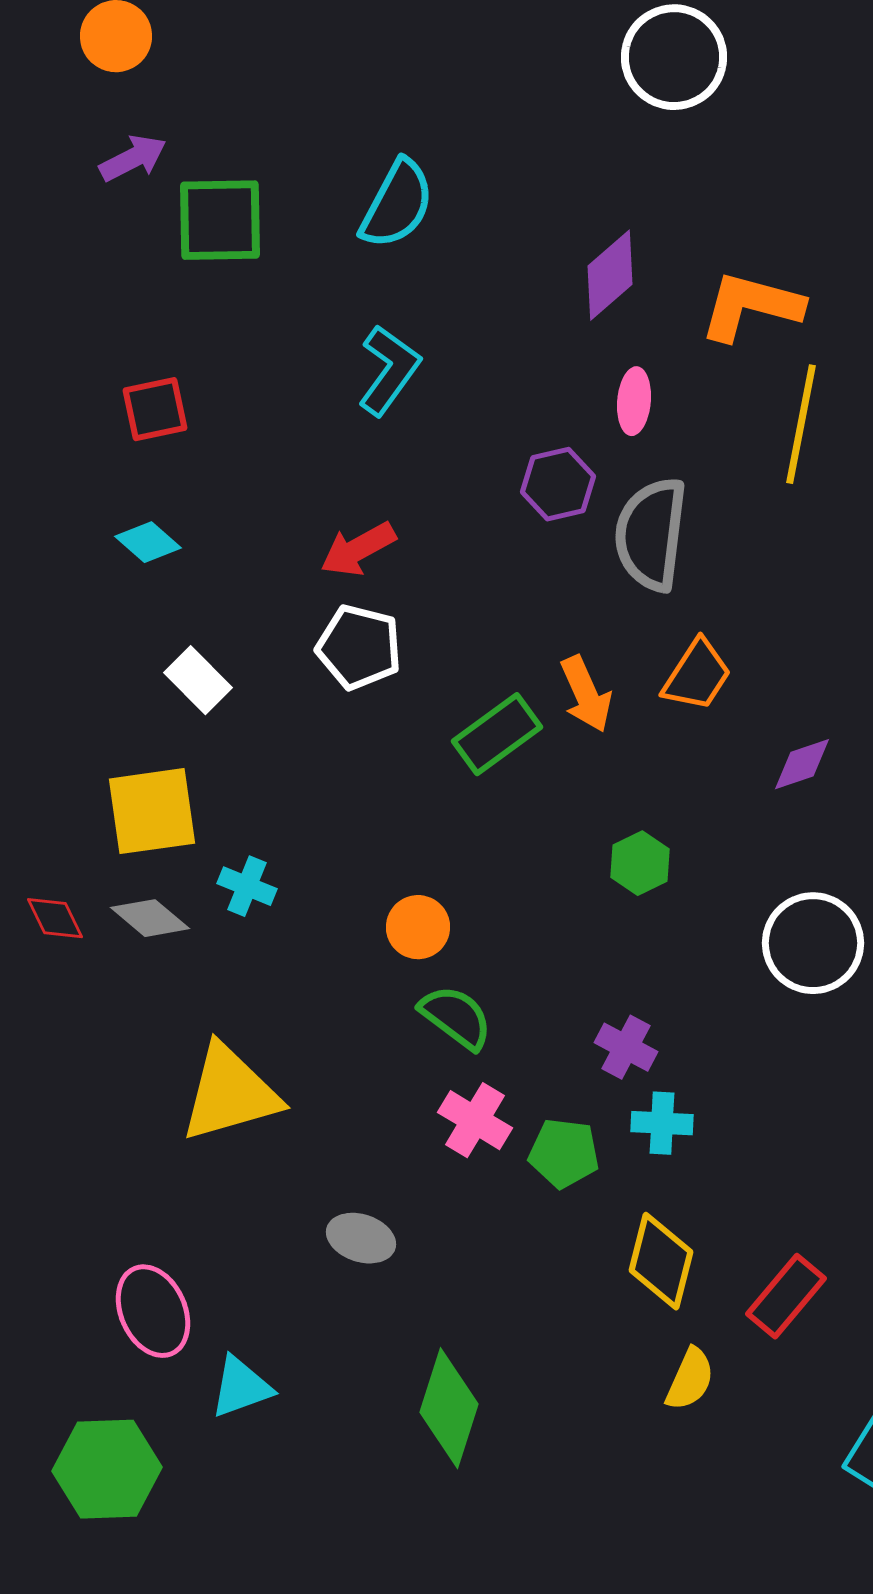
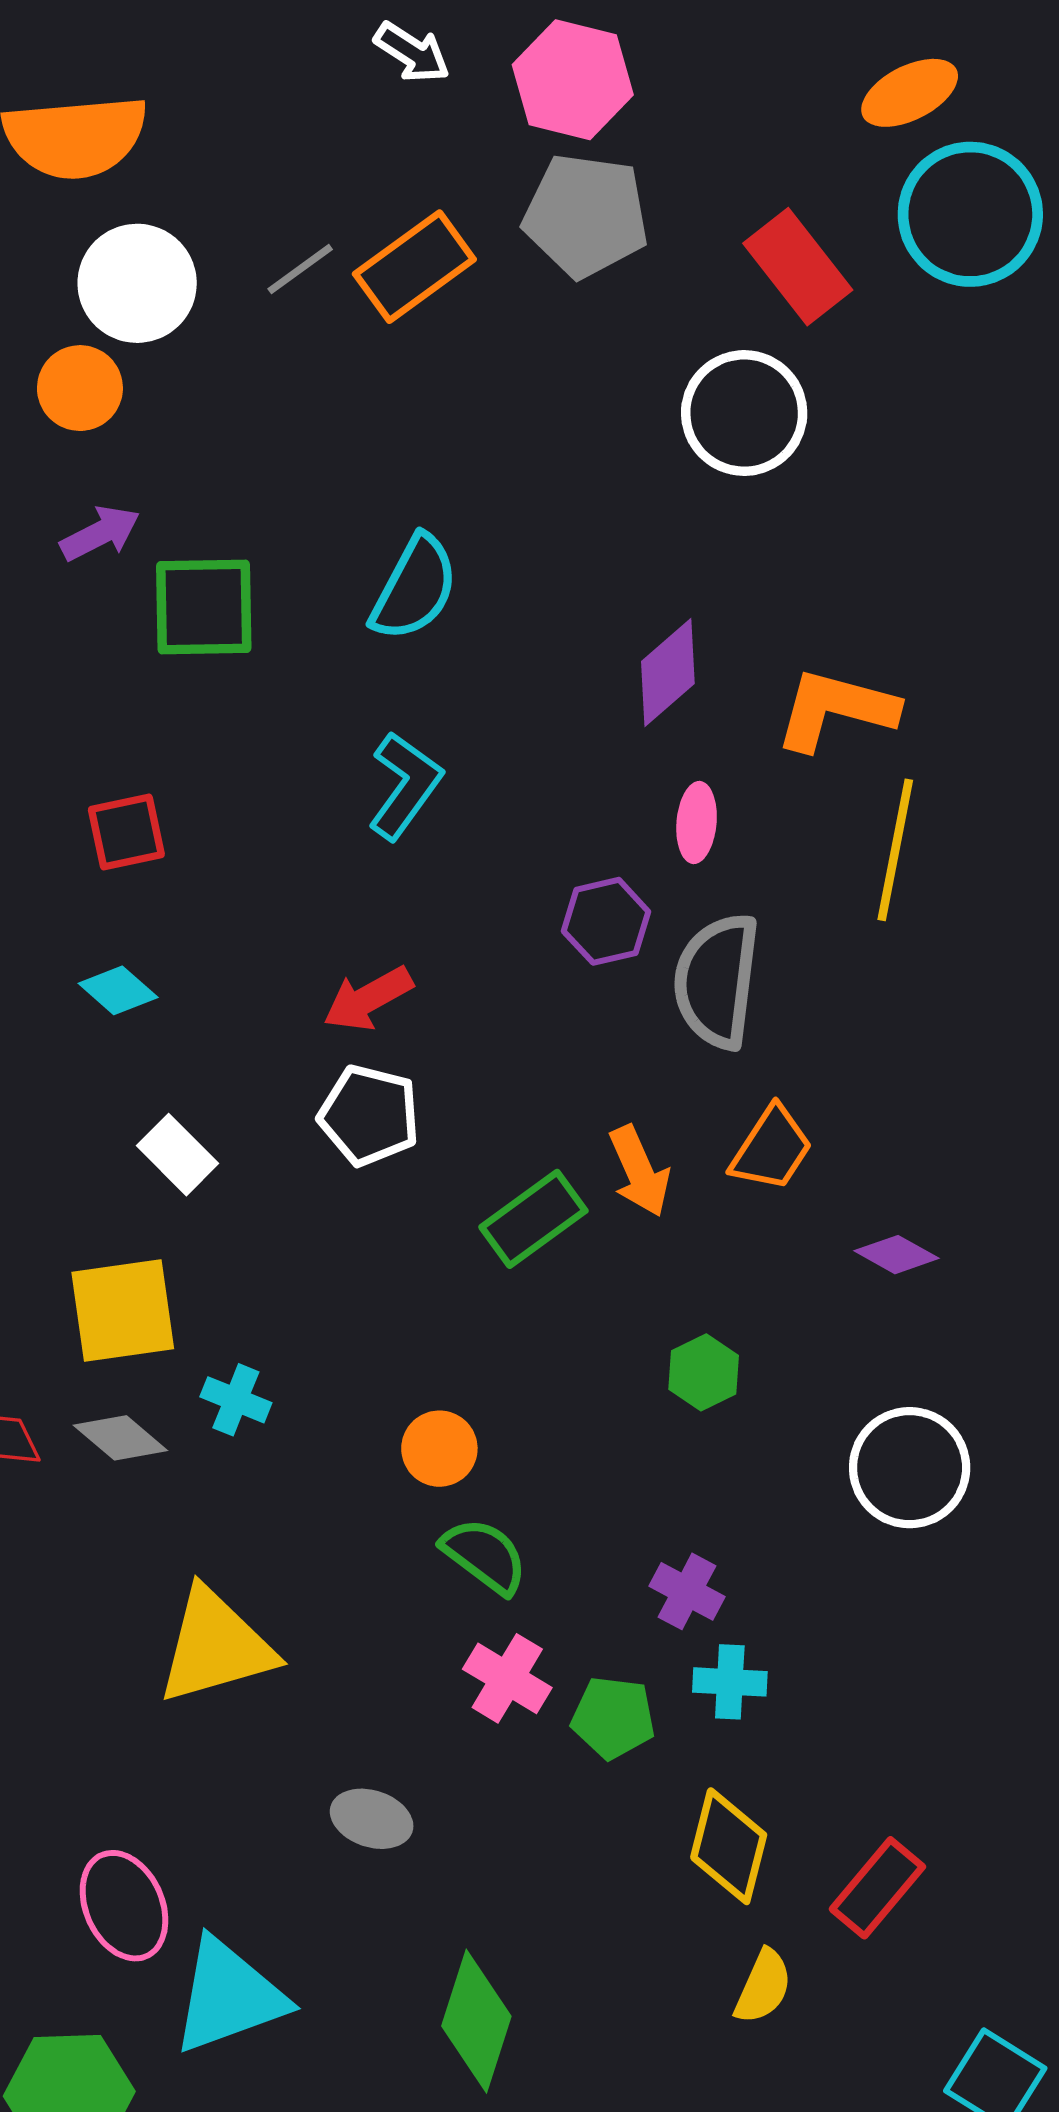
purple diamond: (802, 764) -> (896, 1255), turned 48
cyan triangle: (241, 1387) -> (229, 1996), size x1.6

